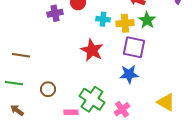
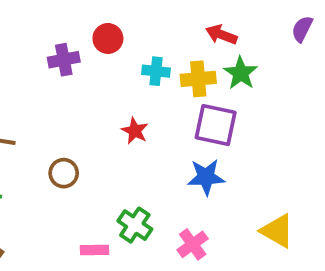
red star: (92, 50) -> (135, 131), size x0.6
brown circle: (48, 89) -> (64, 173), moved
green cross: (92, 99) -> (135, 225), size x0.7

